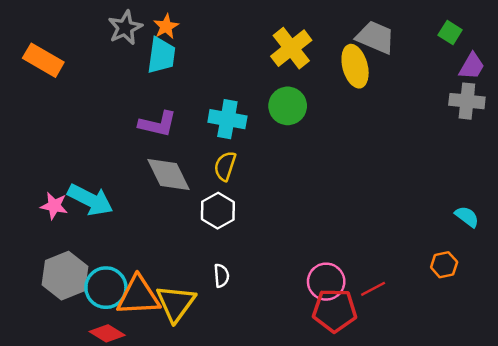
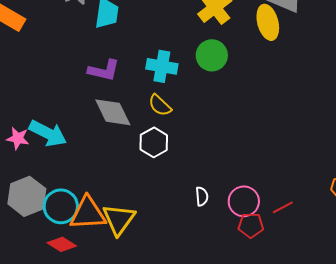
yellow semicircle: (225, 166) -> (160, 105), turned -65
white semicircle: (221, 276) -> (202, 196), moved
red pentagon: (335, 310) -> (251, 225), size x0.7

